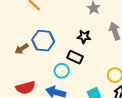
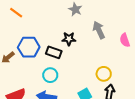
black rectangle: (75, 57) -> (54, 52), moved

